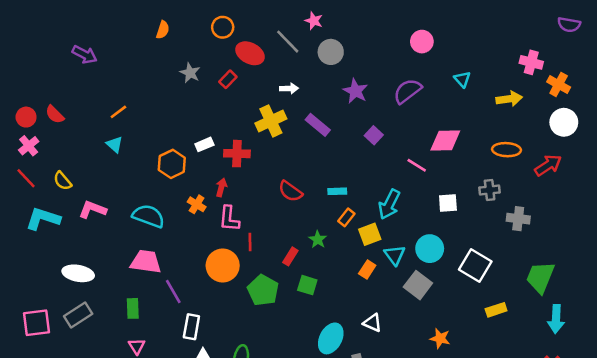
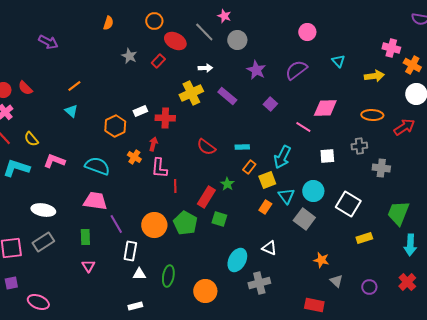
red rectangle: (290, 256) -> (206, 197), size x1.5
orange circle: (223, 266) -> (154, 225), moved

